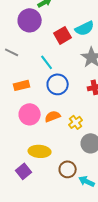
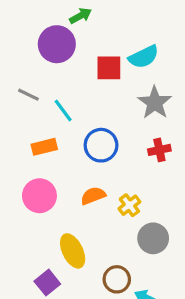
red square: (63, 35) -> (109, 68), turned 30
cyan line: (47, 62) -> (63, 110), moved
pink circle: (30, 114) -> (39, 196), moved
yellow ellipse: (40, 151) -> (73, 251), turned 60

